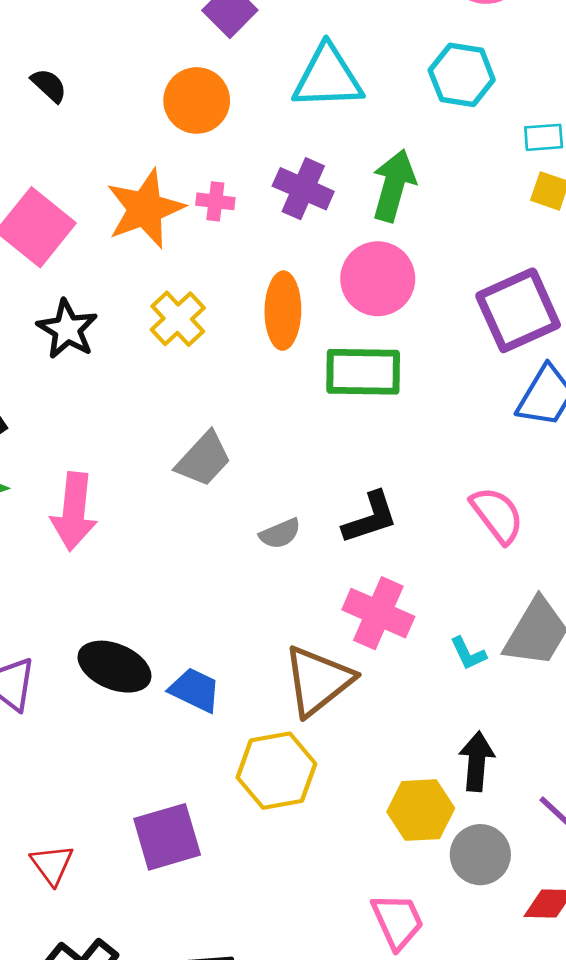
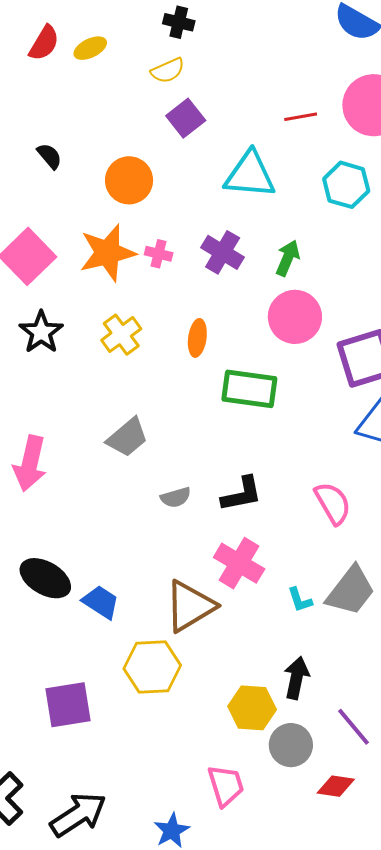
orange circle: (197, 100) -> (129, 180), moved
green arrow: (394, 185) -> (288, 258), size x0.7
pink circle: (378, 279) -> (295, 317), moved
orange ellipse: (283, 311) -> (197, 338), size x0.7

